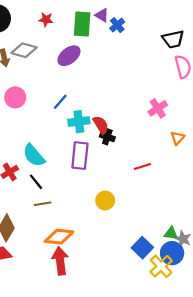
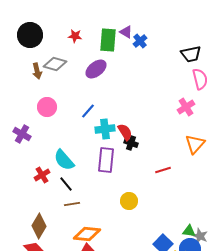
pink cross: (158, 108) -> (186, 107), moved
orange triangle: (178, 138) -> (195, 144), size x1.5

